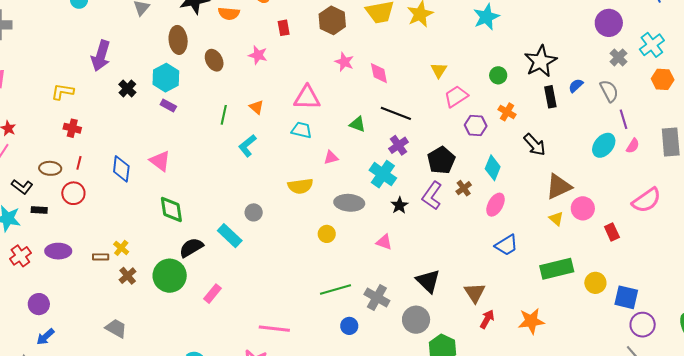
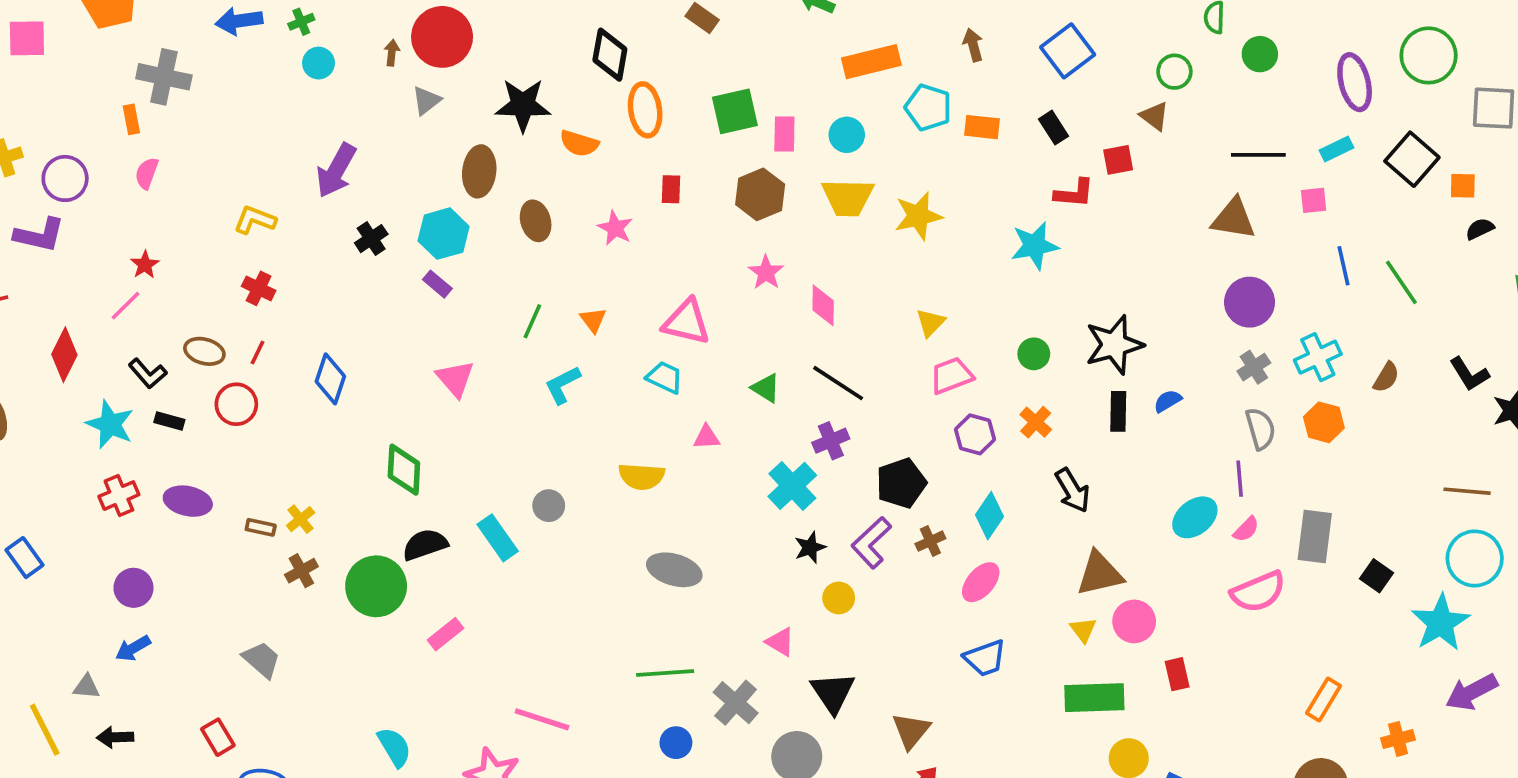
gray semicircle: (609, 91) -> (1260, 429), moved
pink triangle: (160, 161) -> (455, 379), moved
pink semicircle: (646, 200) -> (1258, 592), moved
gray ellipse: (349, 203) -> (674, 570), moved
yellow circle: (327, 234) -> (839, 598), moved
pink triangle: (384, 242) -> (780, 642), moved
green rectangle: (557, 269) -> (1094, 698), moved

